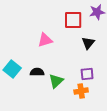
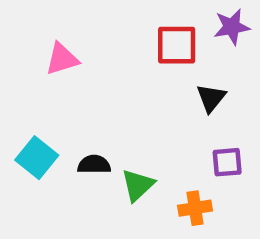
pink triangle: (45, 40) -> (62, 59), moved
purple square: (87, 74) -> (227, 162), moved

